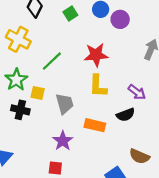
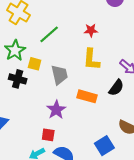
red star: (96, 55) -> (91, 30), size x0.6
black semicircle: (126, 115) -> (116, 88), turned -36

